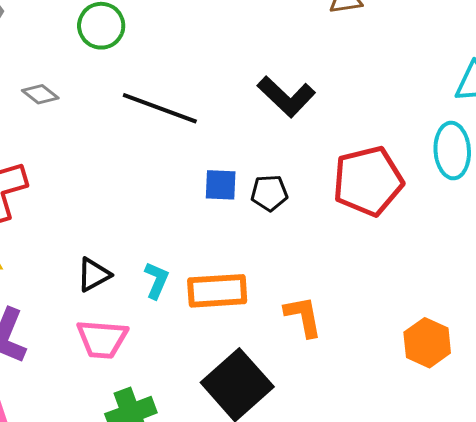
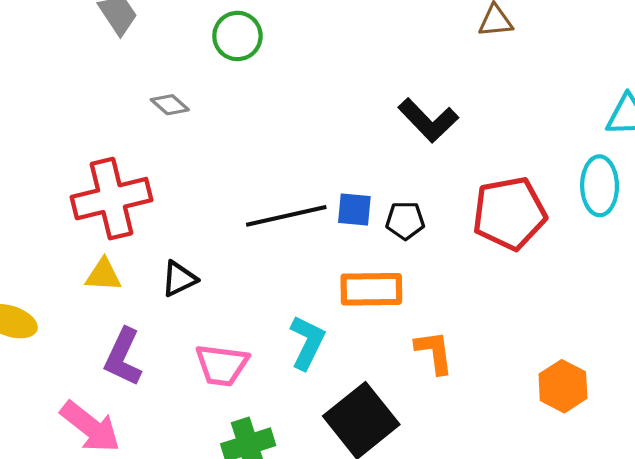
black line: (160, 108) -> (286, 216), moved, turned -36
black triangle: (94, 275) -> (179, 279), moved
cyan L-shape: (157, 280) -> (307, 342), moved, size x1.4
orange rectangle: (217, 291) -> (371, 289), moved

